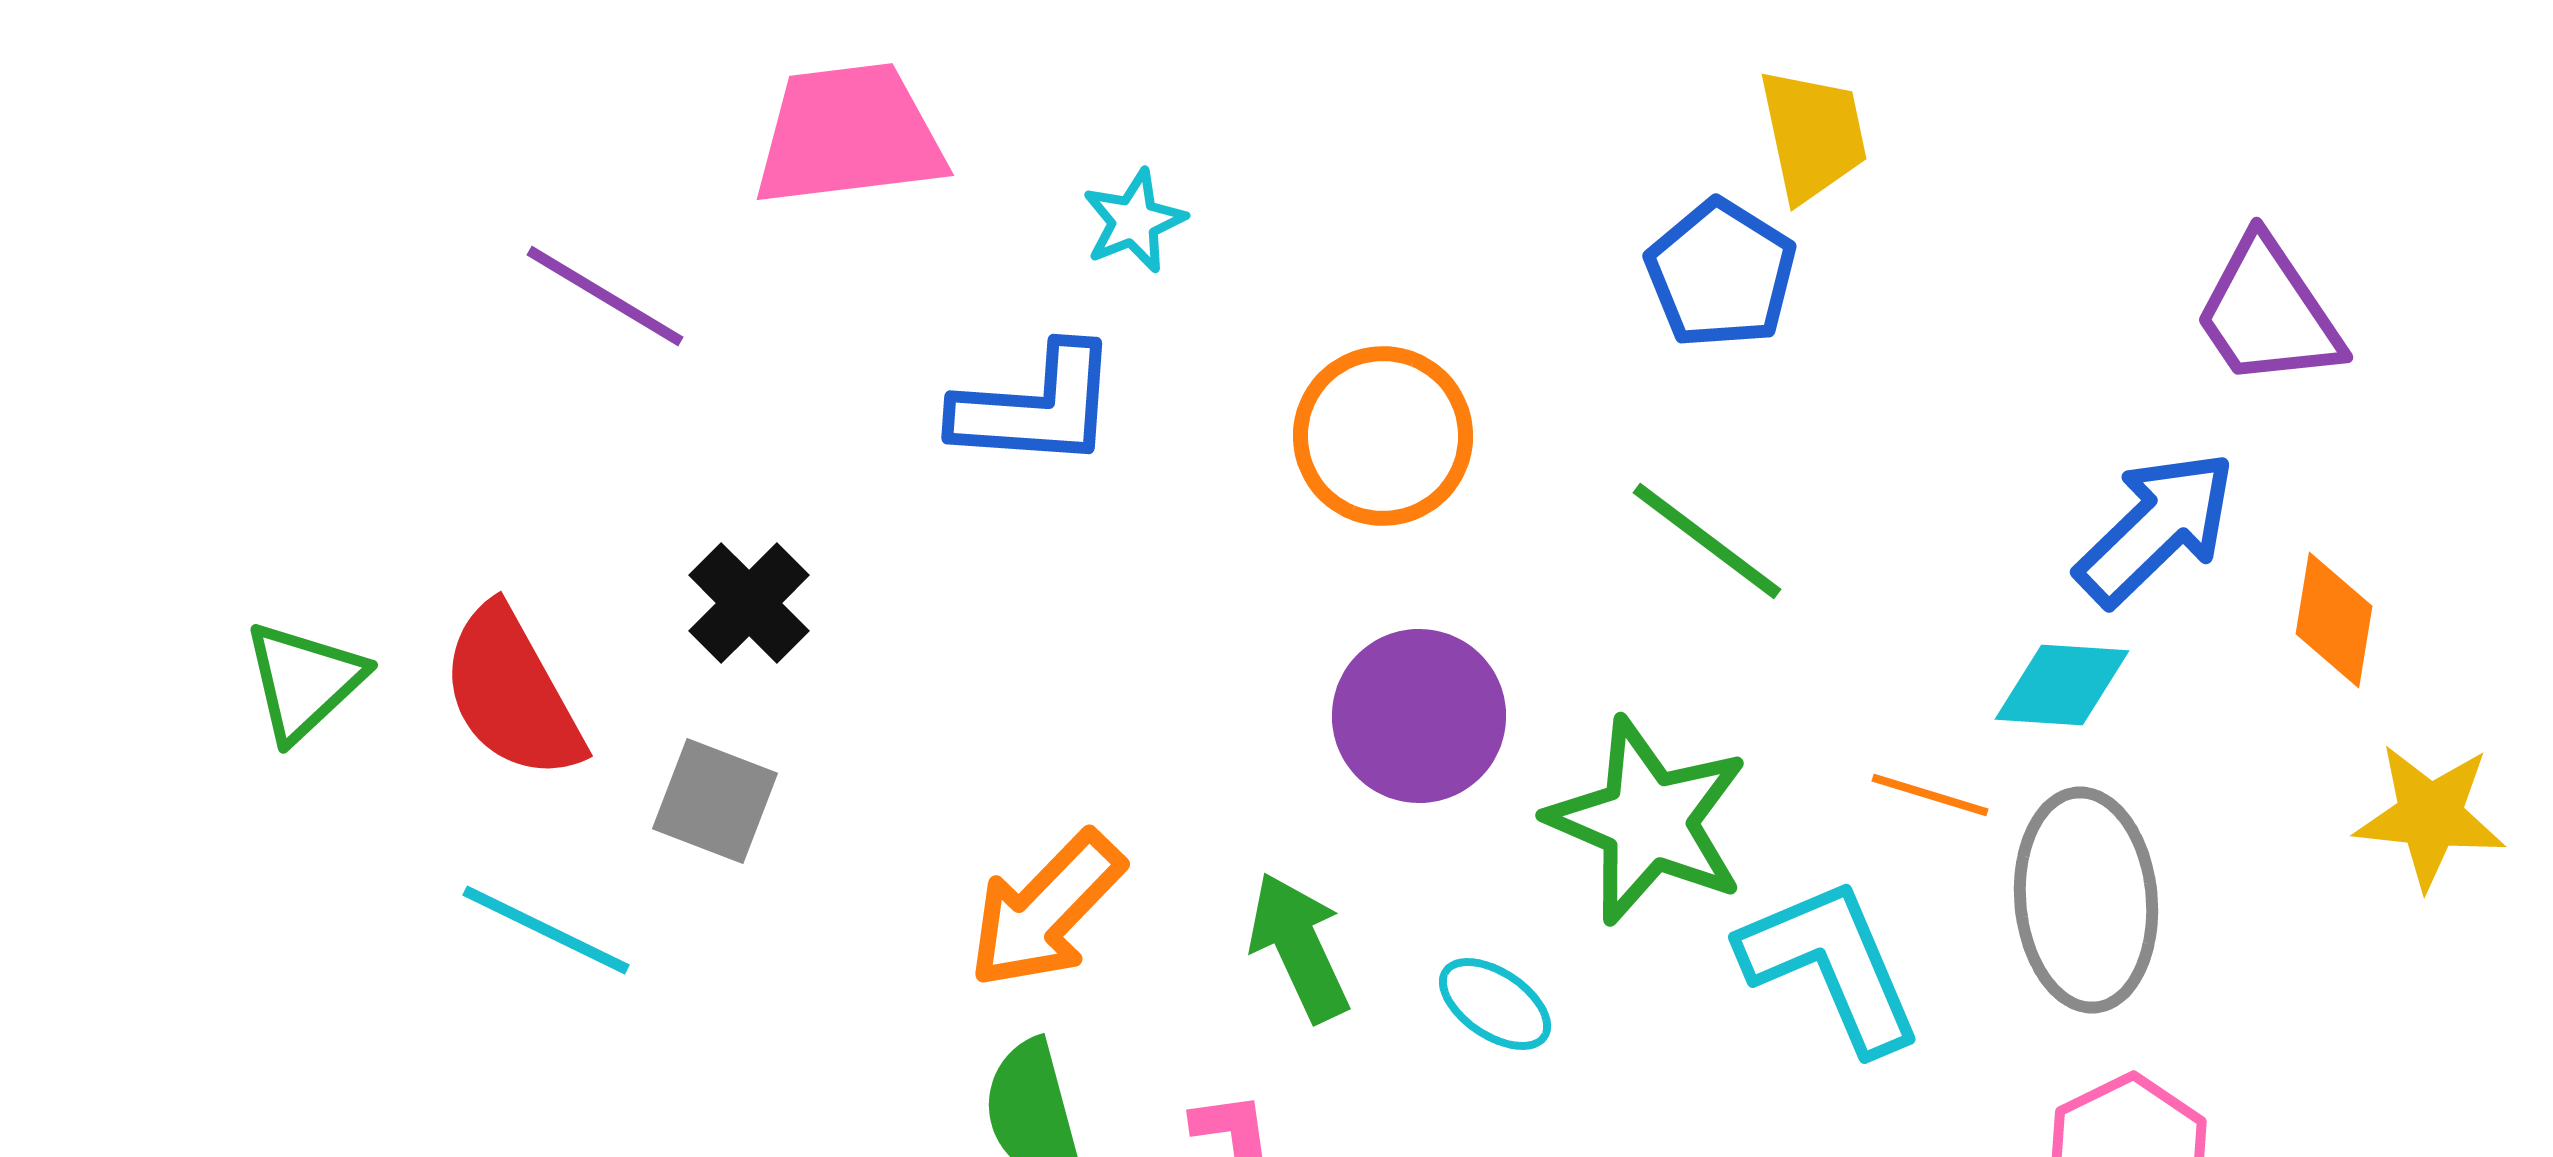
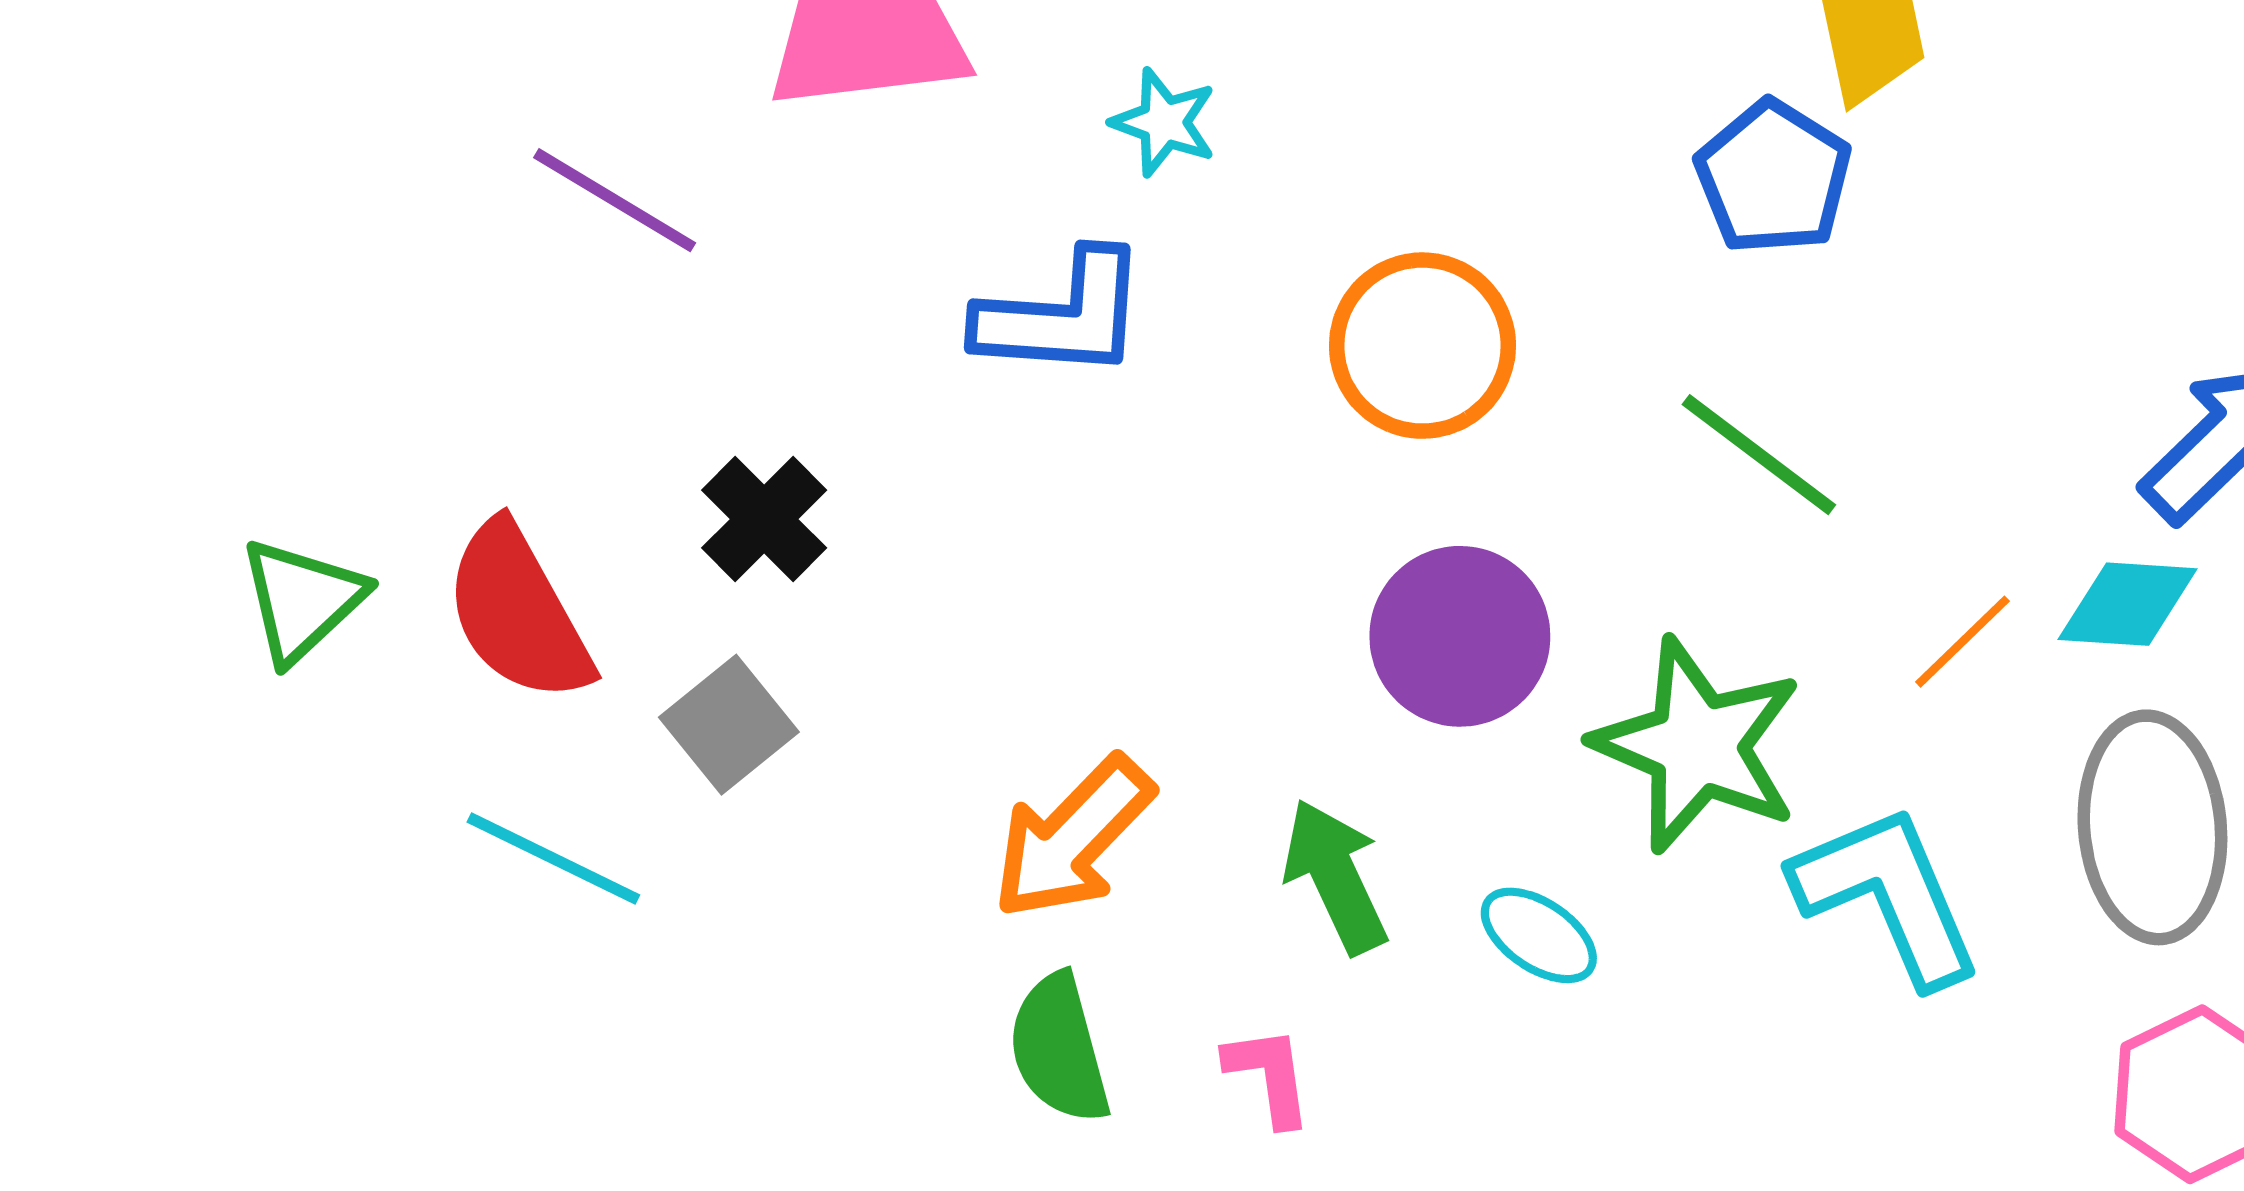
cyan star: (1134, 221) -> (1164, 122), turned -30
orange line: (1930, 795) -> (1962, 642), moved, turned -61
gray square: (715, 801) -> (729, 725), turned 30

